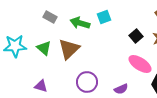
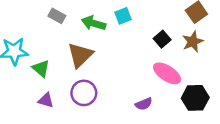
green triangle: (44, 48) -> (41, 68), moved
purple circle: (87, 82) -> (84, 93), moved

